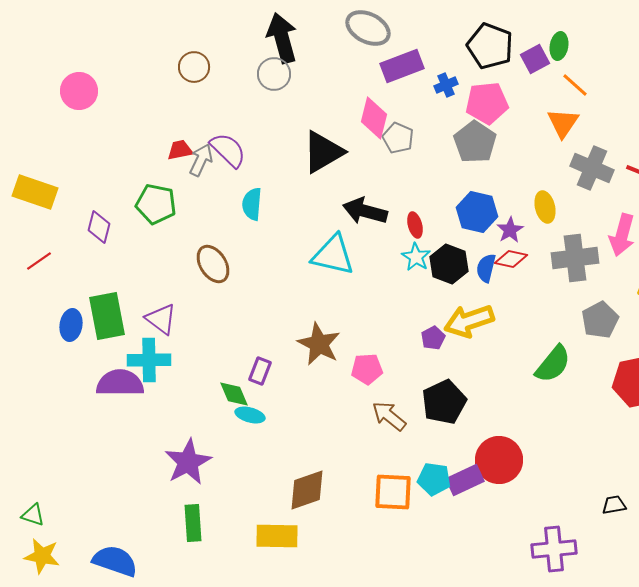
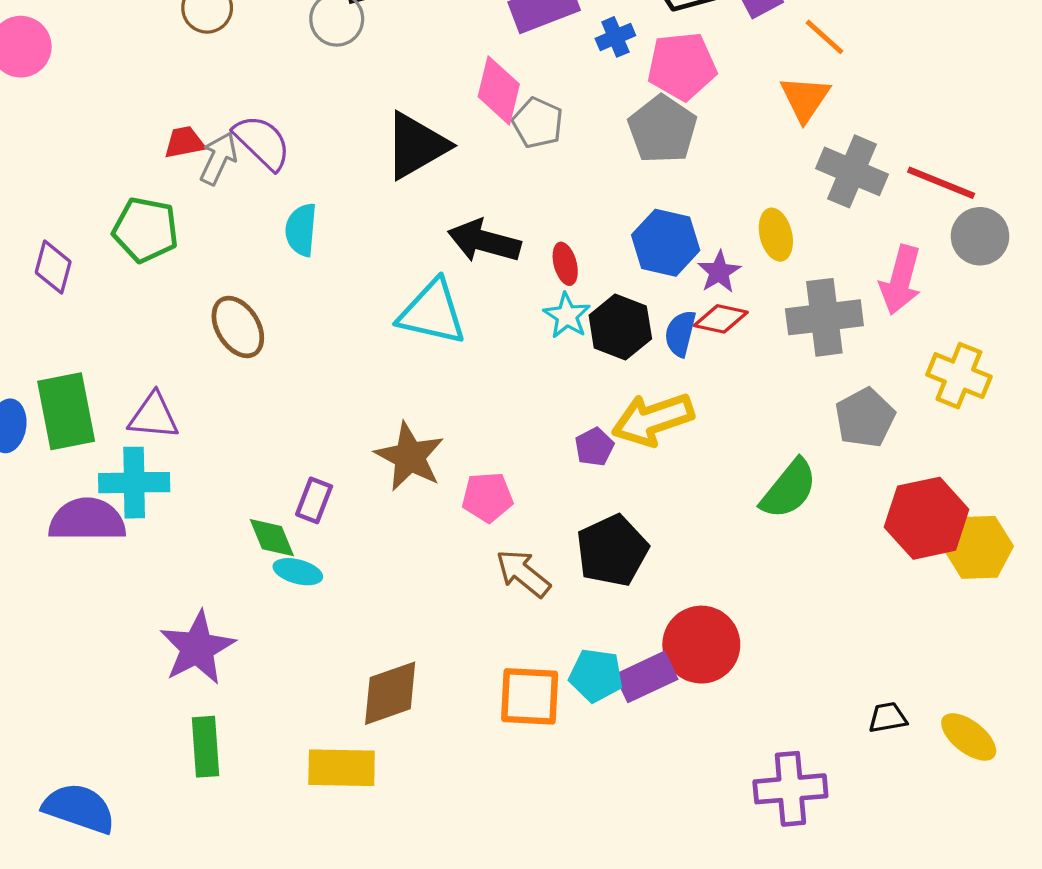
purple triangle: (161, 319) -> (154, 416), turned -32

